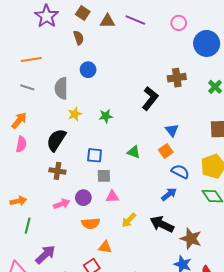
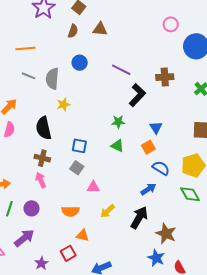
purple line: (135, 20) -> (121, 70), moved
brown triangle: (107, 21) -> (100, 29), moved
brown semicircle: (79, 38) -> (73, 31), turned 32
gray line: (27, 87) -> (28, 76), moved
green star: (106, 116) -> (118, 122), moved
black semicircle: (56, 140) -> (44, 128), turned -50
gray square: (104, 176) -> (77, 168), moved, turned 32
purple circle: (83, 198) -> (32, 208), moved
pink arrow: (62, 204) -> (41, 180), moved, turned -98
black arrow: (162, 224) -> (139, 218), turned 90

